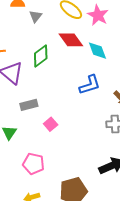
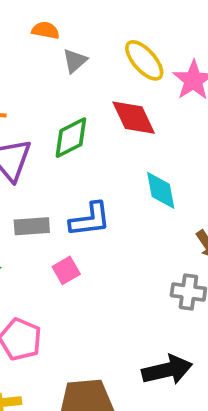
cyan diamond: (97, 51) -> (161, 190), moved
blue L-shape: (90, 85) -> (90, 220), moved

